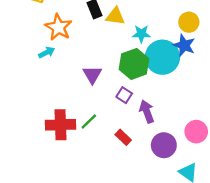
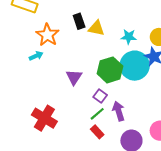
cyan star: (141, 34) -> (129, 37), moved
green line: (89, 121) -> (97, 114), moved
red cross: (61, 125) -> (44, 118), turned 30

